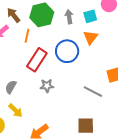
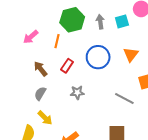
brown arrow: (14, 15) -> (41, 69), moved
orange triangle: (91, 37) -> (131, 54), moved
red rectangle: (37, 60) -> (67, 66), size x0.6

